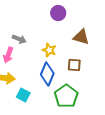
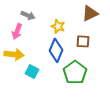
brown triangle: (81, 37) -> (90, 13), turned -42

